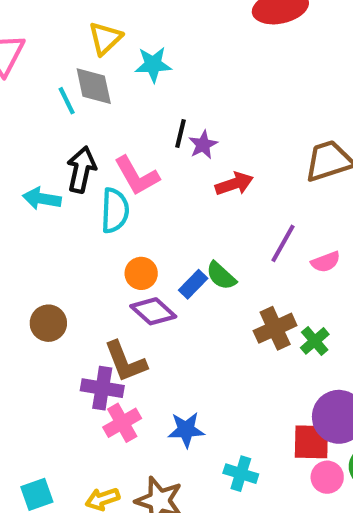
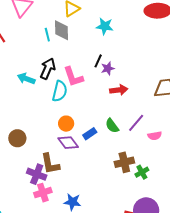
cyan star: (153, 64) -> (105, 26), moved
green semicircle: (221, 276) -> (112, 126), moved

